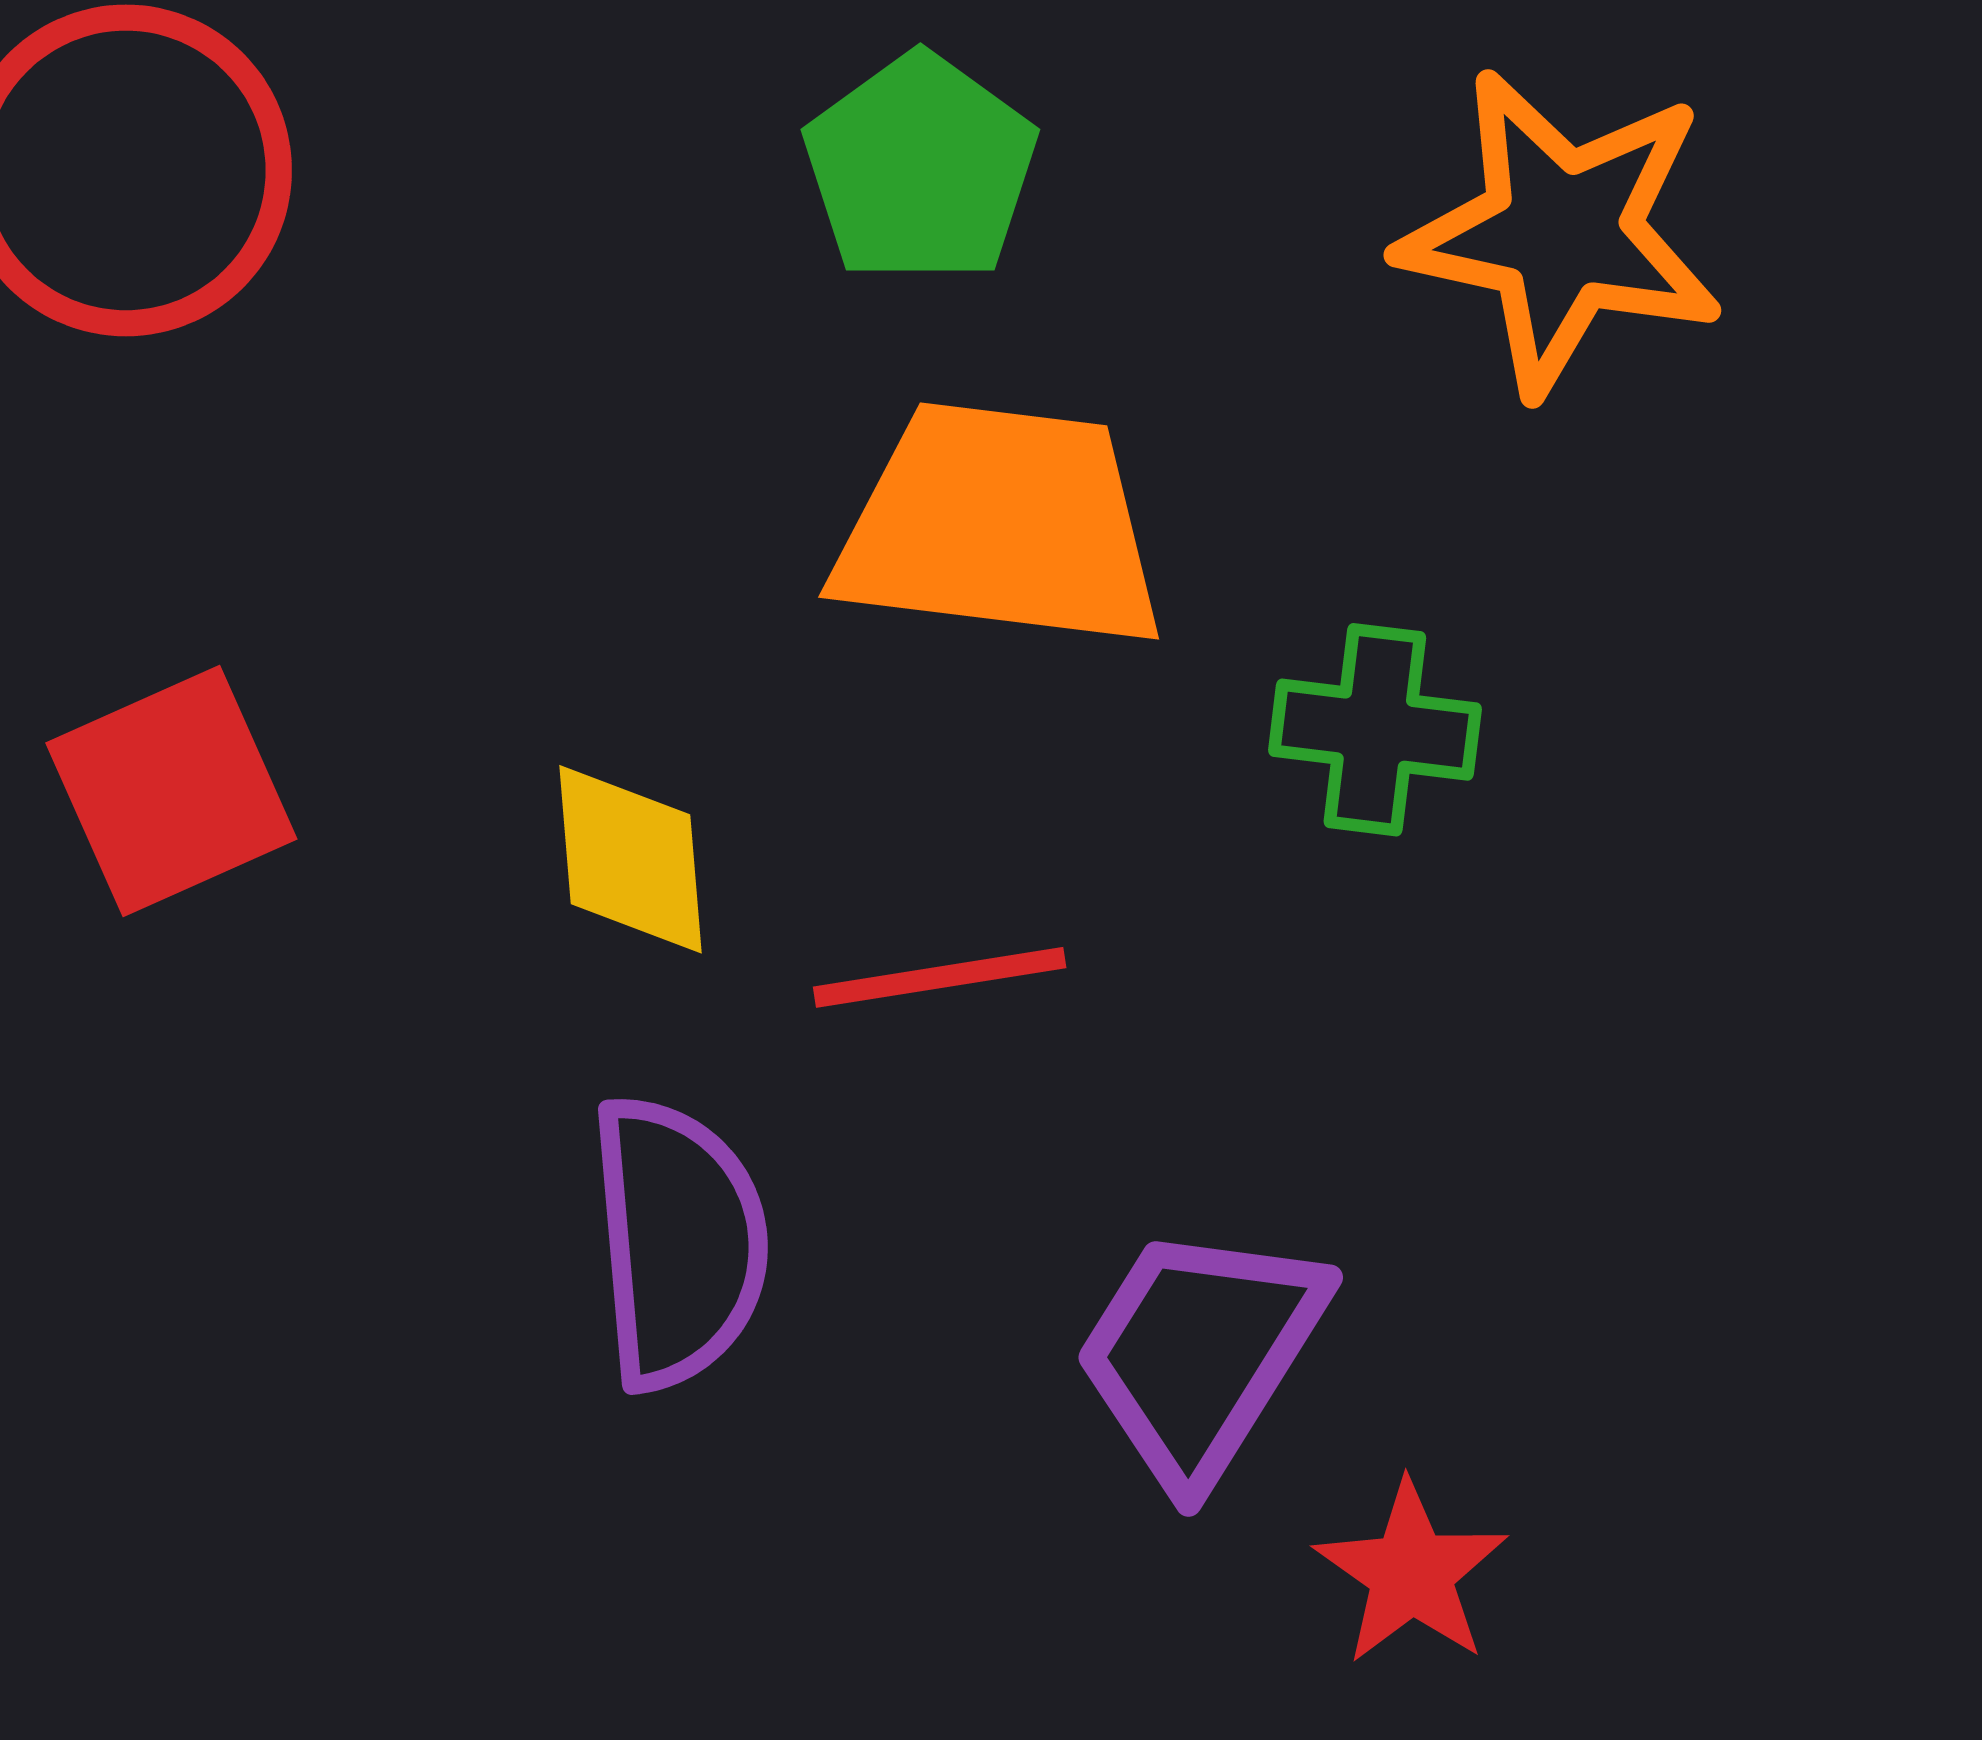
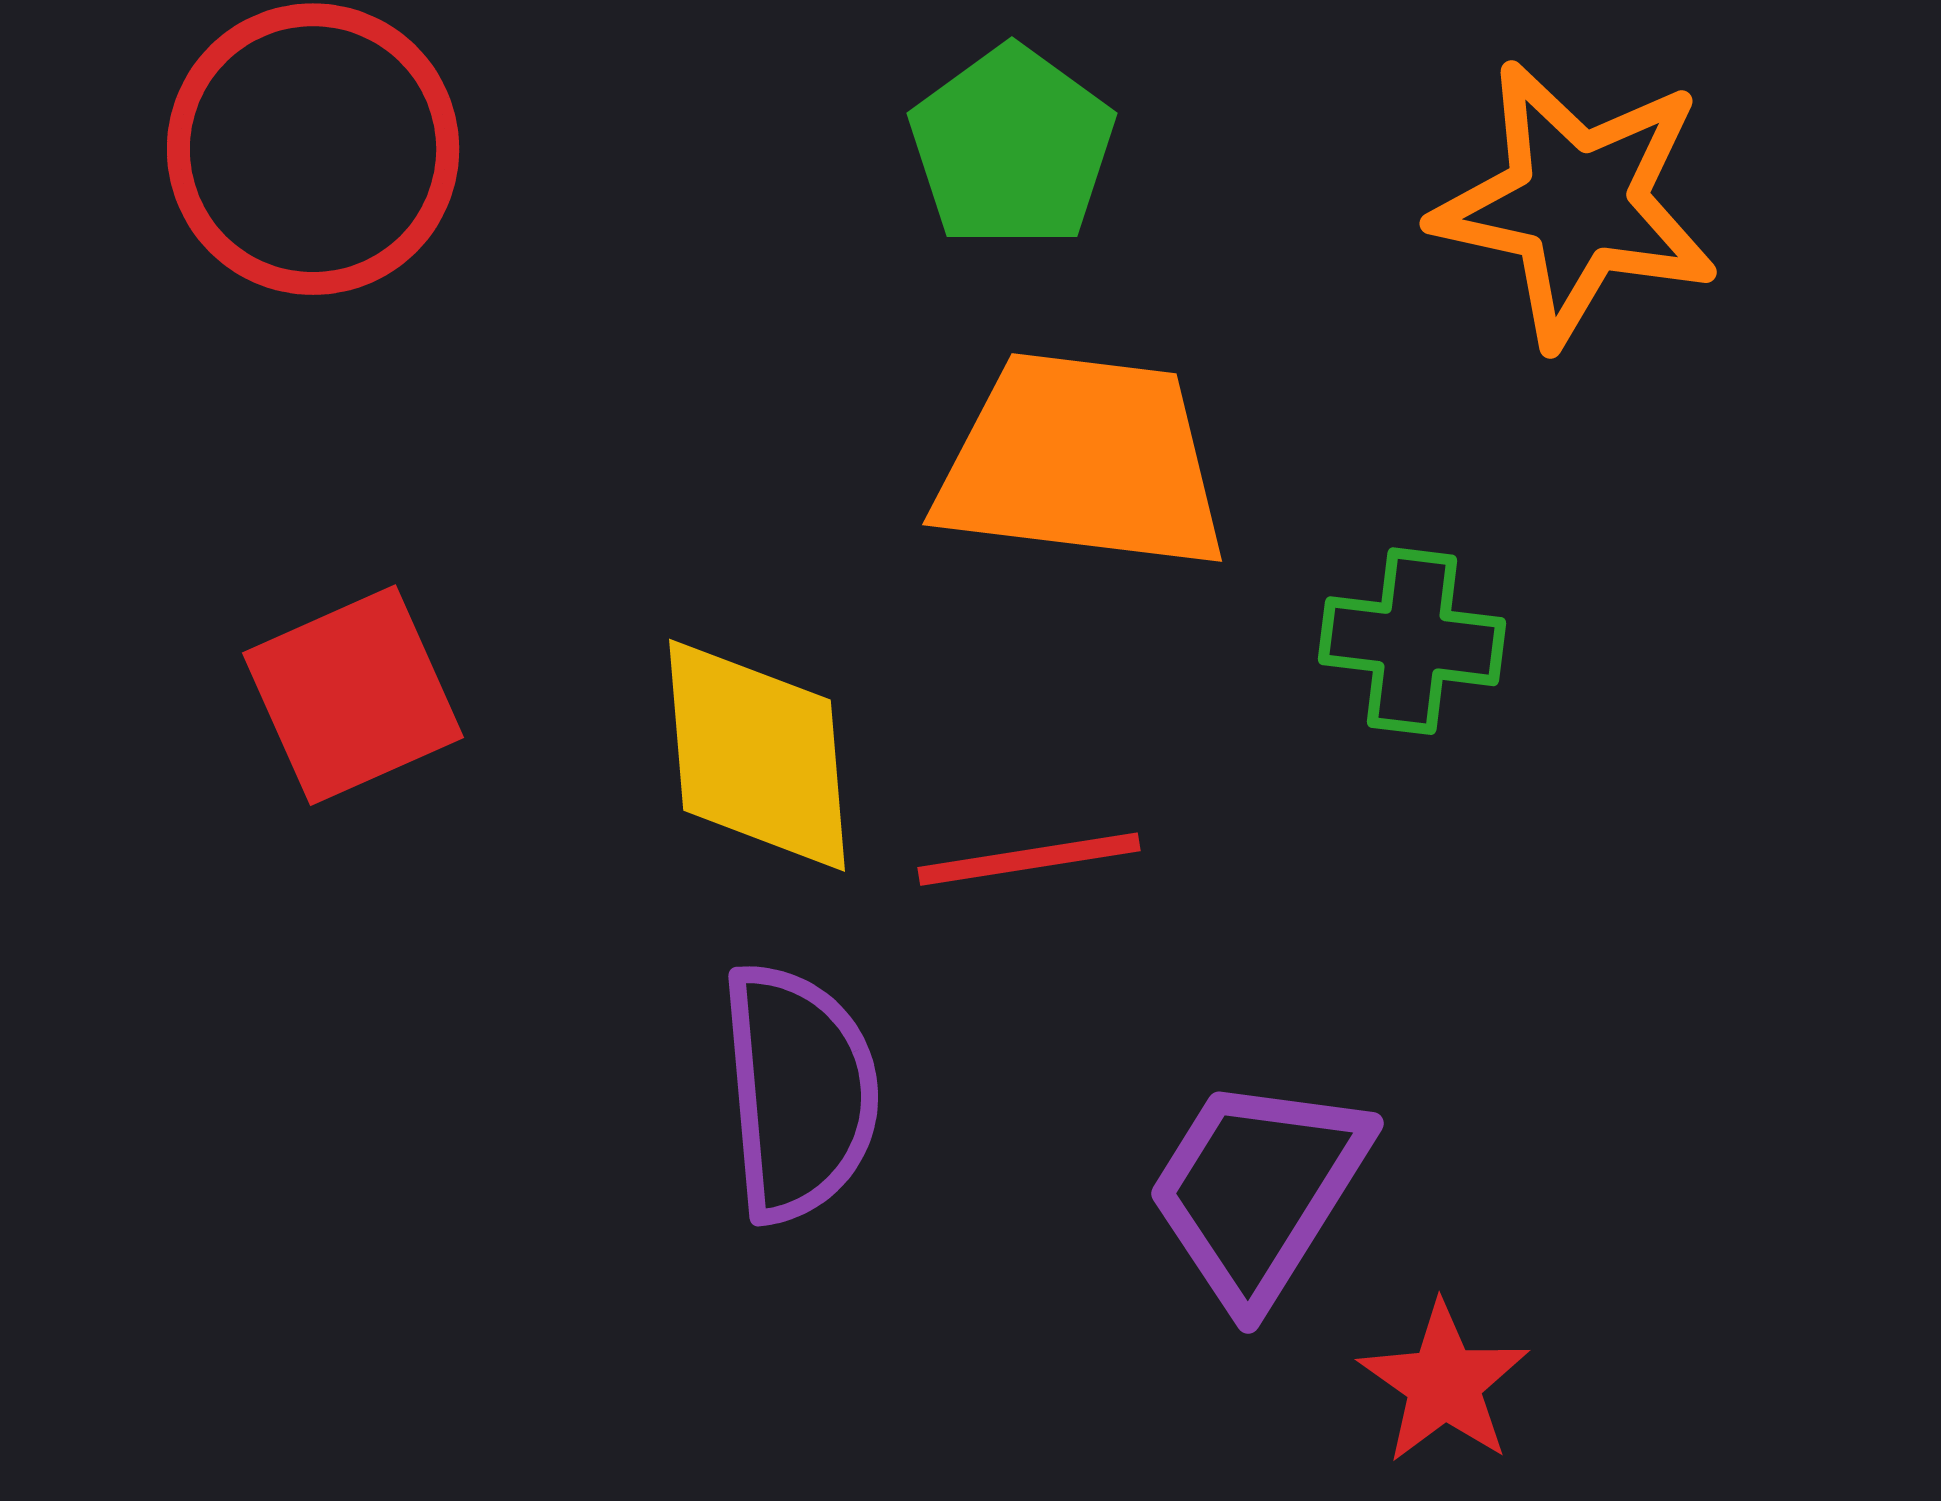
yellow diamond: (630, 859) -> (757, 755), size x1.4

